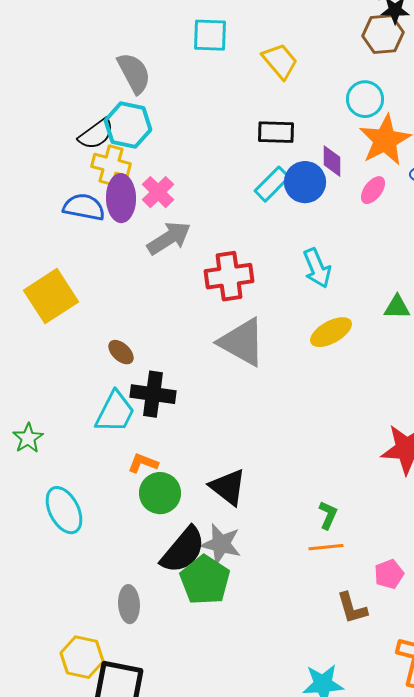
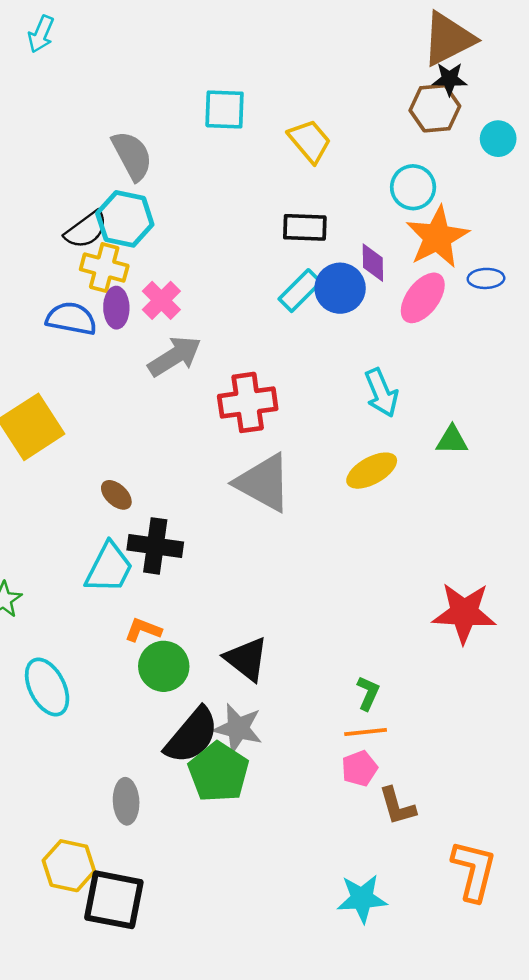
pink ellipse: (373, 190) -> (423, 298), size x1.5
purple ellipse: (121, 198) -> (116, 308), size x0.7
cyan arrow: (317, 268) -> (381, 393), moved
pink pentagon: (389, 574) -> (360, 768), moved

